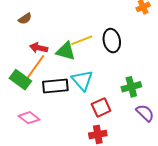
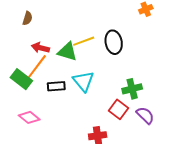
brown semicircle: (25, 19) -> (27, 18), turned -40
black rectangle: (55, 86) -> (56, 86), size x0.7
red square: (101, 107) -> (118, 109), moved, turned -30

